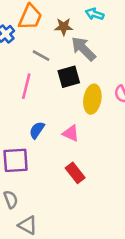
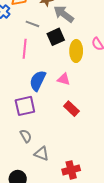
blue semicircle: (37, 130) -> (38, 81), size x1.5

